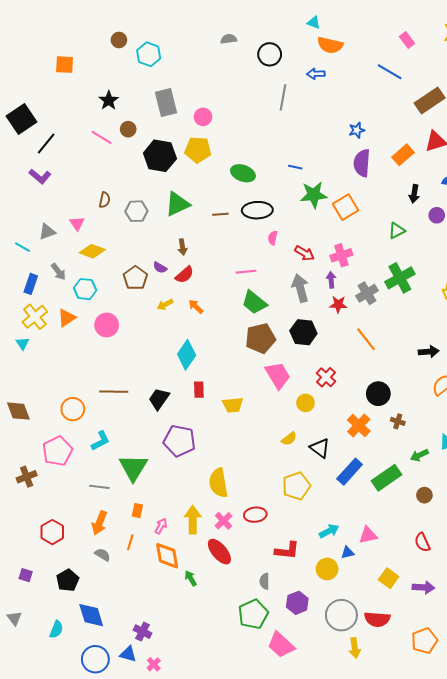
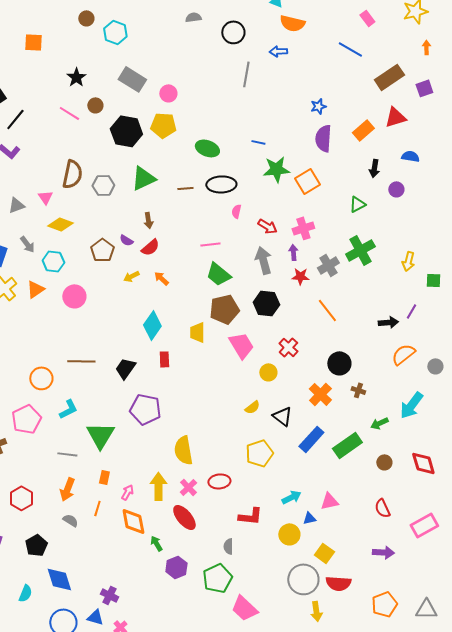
gray rectangle: (166, 103) -> (132, 79), turned -44
brown semicircle: (105, 200) -> (72, 174), size x1.8
yellow trapezoid: (233, 405) -> (197, 332), moved, turned 95
yellow square: (389, 578) -> (324, 553), moved
purple hexagon: (297, 603) -> (176, 567), moved

